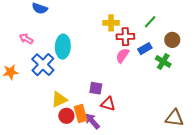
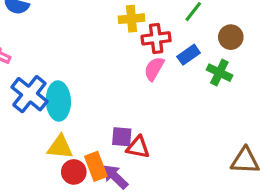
cyan ellipse: (63, 47) -> (58, 101), moved
purple square: (96, 88) -> (122, 137), moved
yellow triangle: (59, 99) -> (60, 147), turned 36

